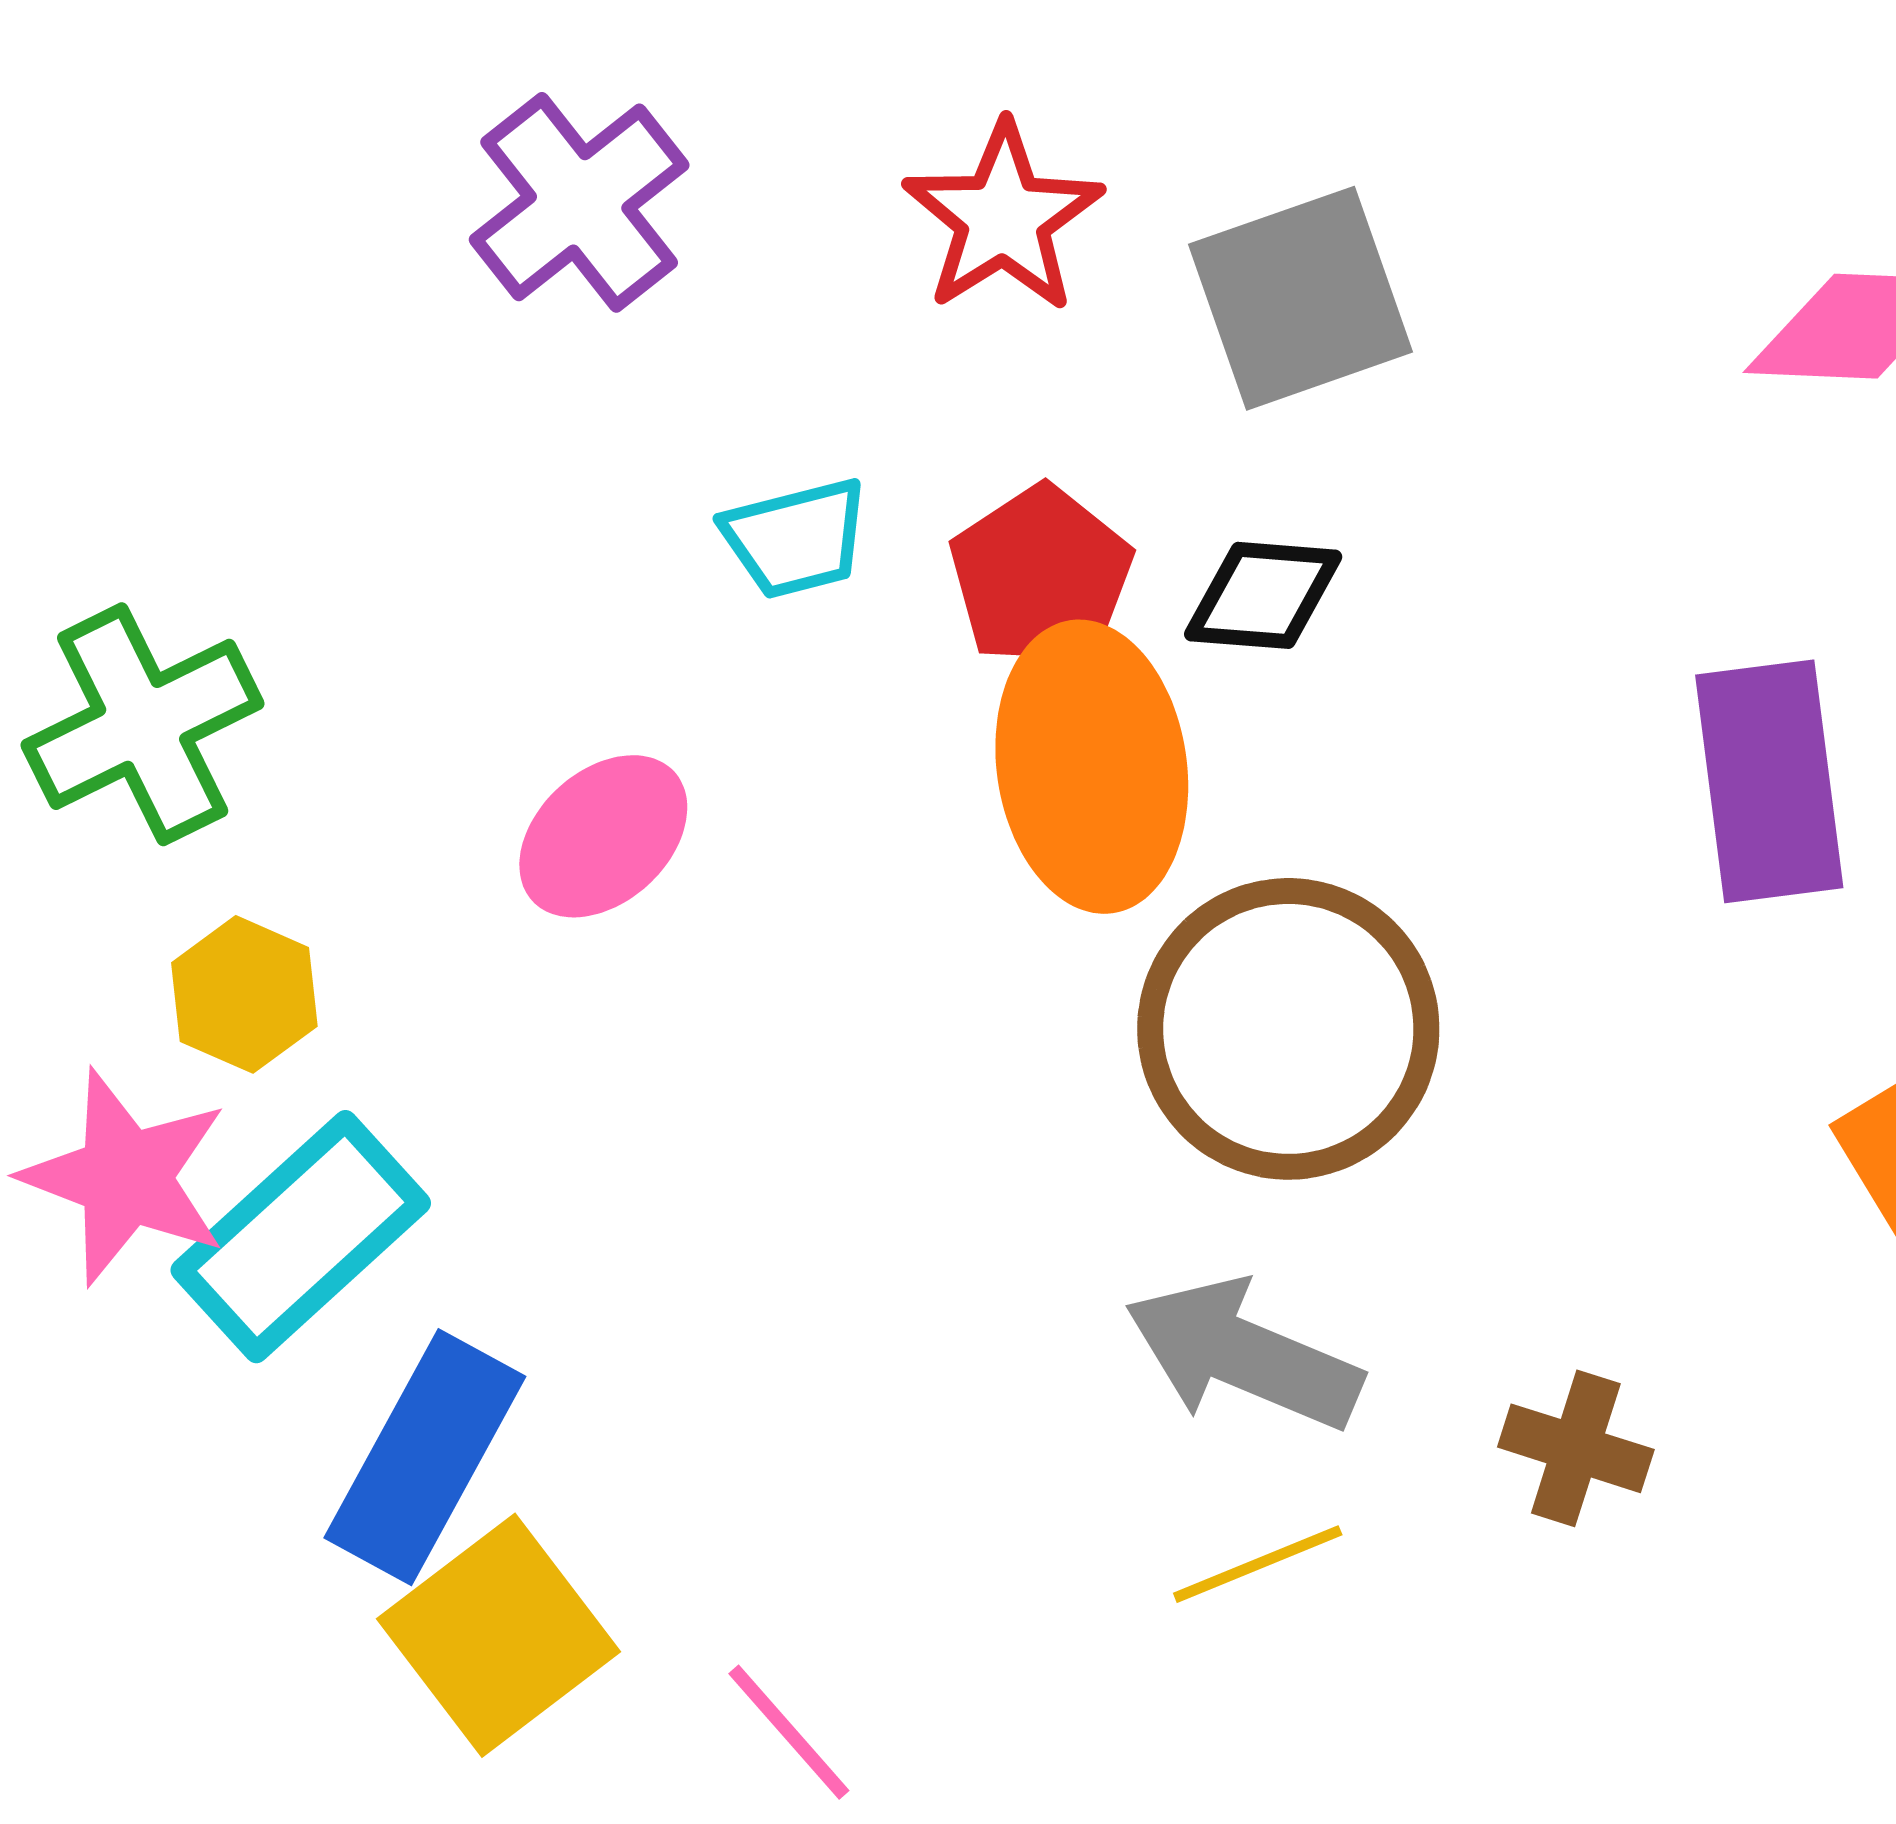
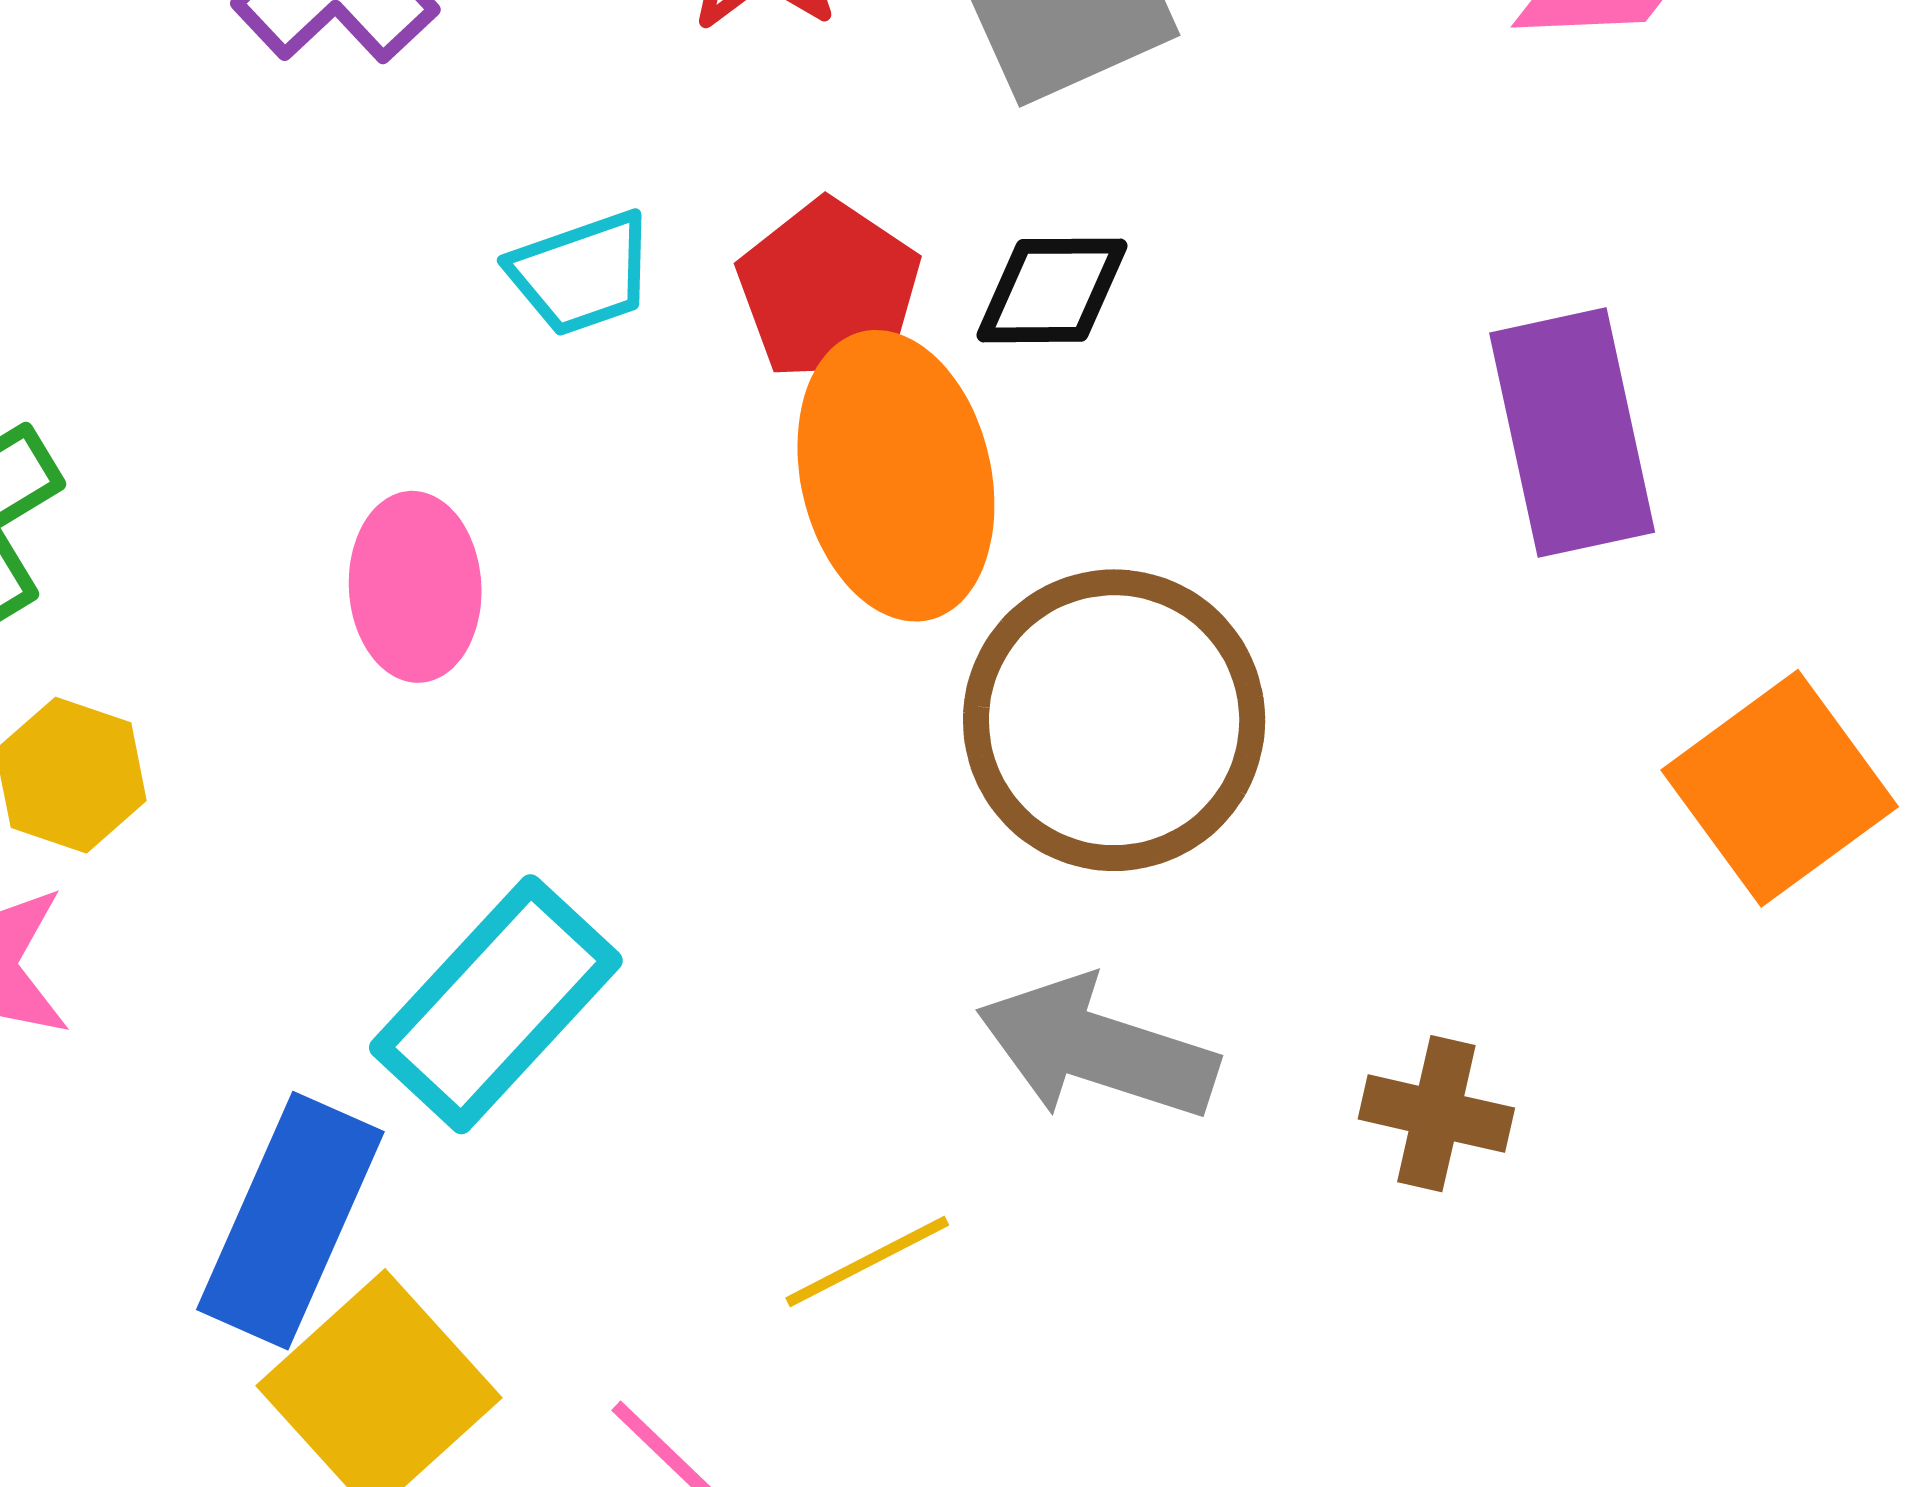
pink ellipse: (603, 836) -> (415, 587), turned -46
cyan rectangle: (301, 1237) -> (496, 1004), moved
yellow line: (1258, 1564) -> (867, 1262), moved

